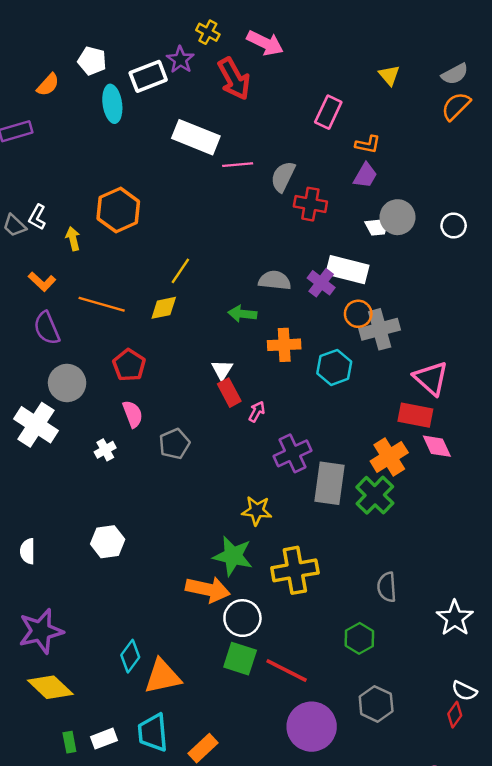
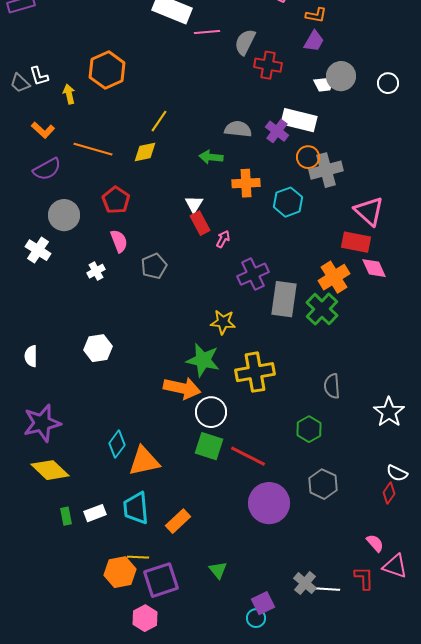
white L-shape: (37, 217) -> (39, 76), turned -45
purple semicircle: (47, 328) -> (47, 169), turned -96
white cross: (36, 425) -> (38, 250), size x0.7

